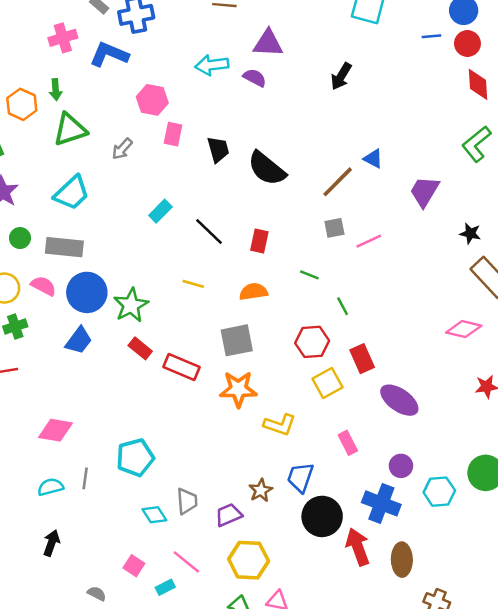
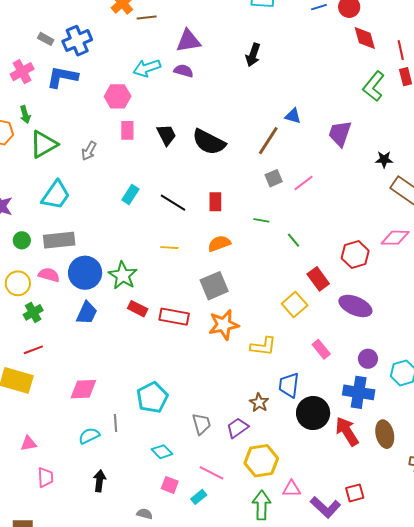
pink hexagon: (152, 100) -> (118, 96), moved
red hexagon: (312, 342) -> (355, 254), moved
cyan diamond: (154, 515) -> (162, 452), moved

